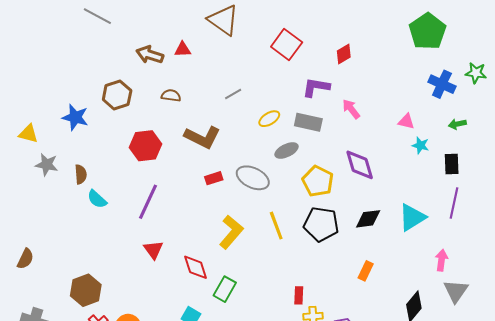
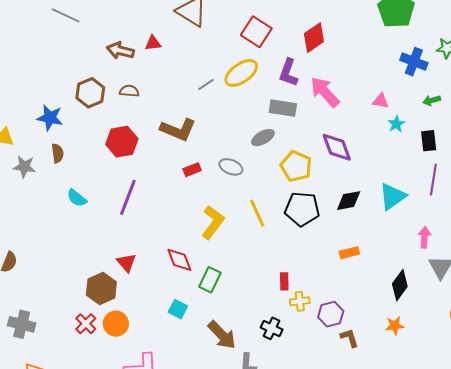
red diamond: (344, 54) -> (314, 38), size x1.4
purple L-shape: (316, 87) -> (288, 73), turned -76
brown semicircle: (171, 96) -> (129, 91), moved
pink arrow: (351, 109) -> (325, 92), size x1.6
yellow ellipse: (269, 119) -> (241, 73), moved, size x1.6
cyan star: (420, 145) -> (396, 124), turned 30
brown semicircle: (81, 174) -> (57, 153), moved
gray ellipse: (253, 178) -> (231, 167), size x0.7
red triangle: (153, 250) -> (126, 263), moved
orange rectangle: (366, 271) -> (349, 253), turned 54
brown hexagon: (86, 290) -> (101, 288), moved

